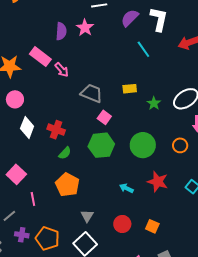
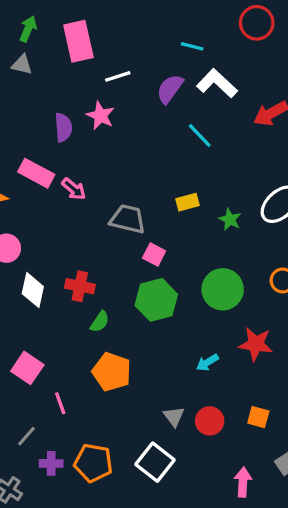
white L-shape: (159, 19) -> (217, 83), turned -50
cyan arrow: (126, 188) -> (207, 363), turned -48
gray triangle: (87, 216) -> (174, 416), moved

